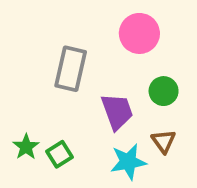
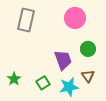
gray rectangle: (71, 69) -> (26, 20), moved
green square: (59, 154) -> (43, 83), moved

